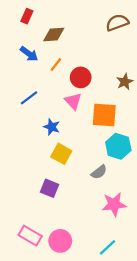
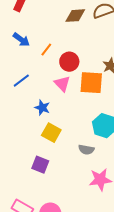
brown diamond: (54, 34) -> (75, 16), moved
orange square: (104, 115) -> (91, 83), moved
gray semicircle: (99, 172) -> (86, 150), turned 49

